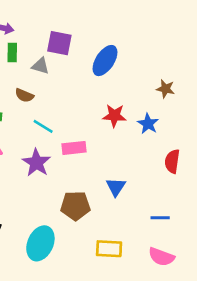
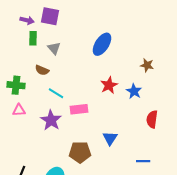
purple square: (59, 43) -> (50, 16), moved
gray triangle: (40, 66) -> (54, 48), turned 32
red star: (114, 116) -> (109, 85), turned -30

